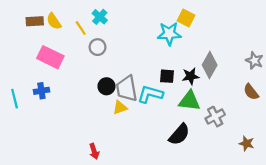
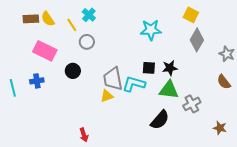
yellow square: (186, 18) -> (191, 15), moved
gray diamond: (210, 65) -> (197, 40), moved
black circle: (106, 86) -> (73, 71), moved

